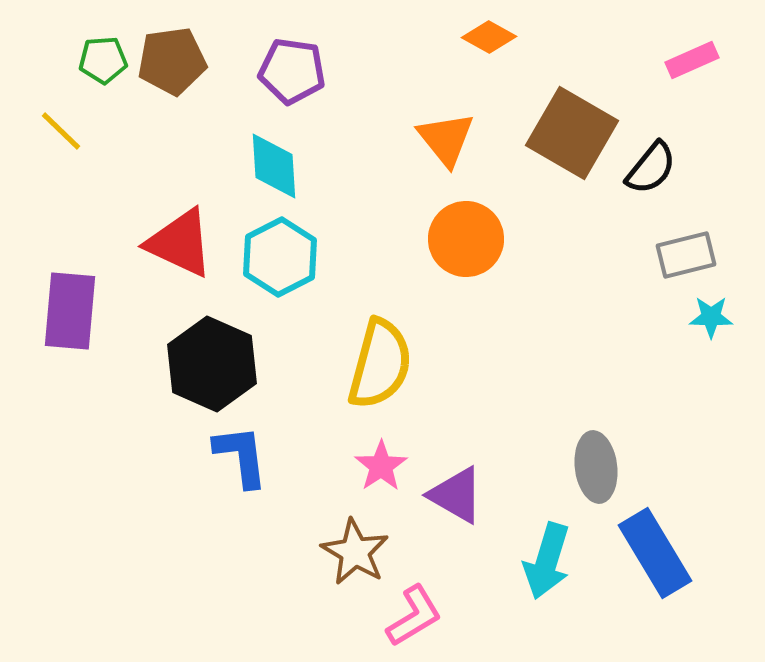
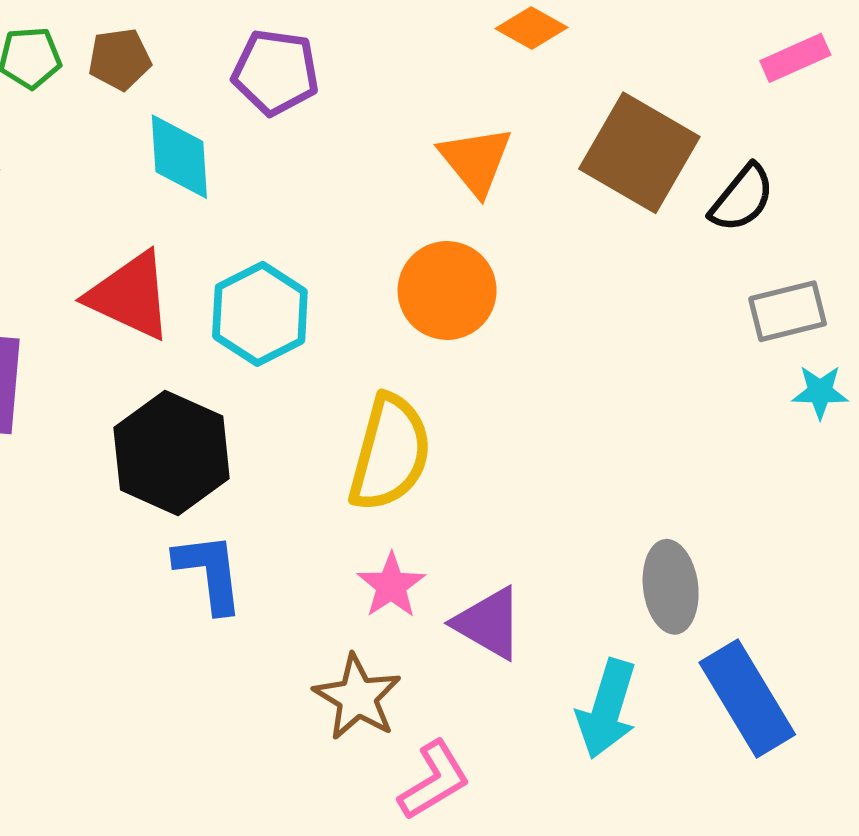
brown pentagon: (172, 61) -> (120, 59), size x0.7
cyan diamond: (274, 166) -> (179, 157), moved
orange circle: (466, 239) -> (447, 290), moved

